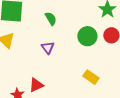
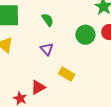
yellow rectangle: (91, 77) -> (67, 74), moved

